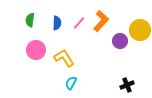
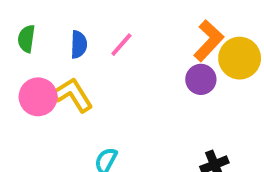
orange L-shape: (101, 21) -> (209, 41), moved
yellow L-shape: (64, 58) -> (73, 95), moved

